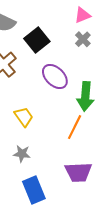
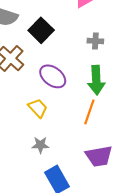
gray cross: (83, 39) -> (95, 41), moved, turned -35
purple ellipse: (55, 77) -> (53, 76), moved

